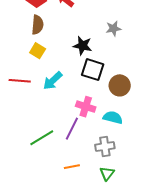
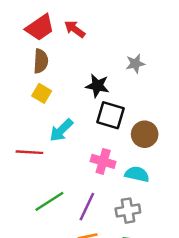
red line: (20, 81) -> (29, 152), moved
purple line: (72, 129) -> (87, 207), moved

